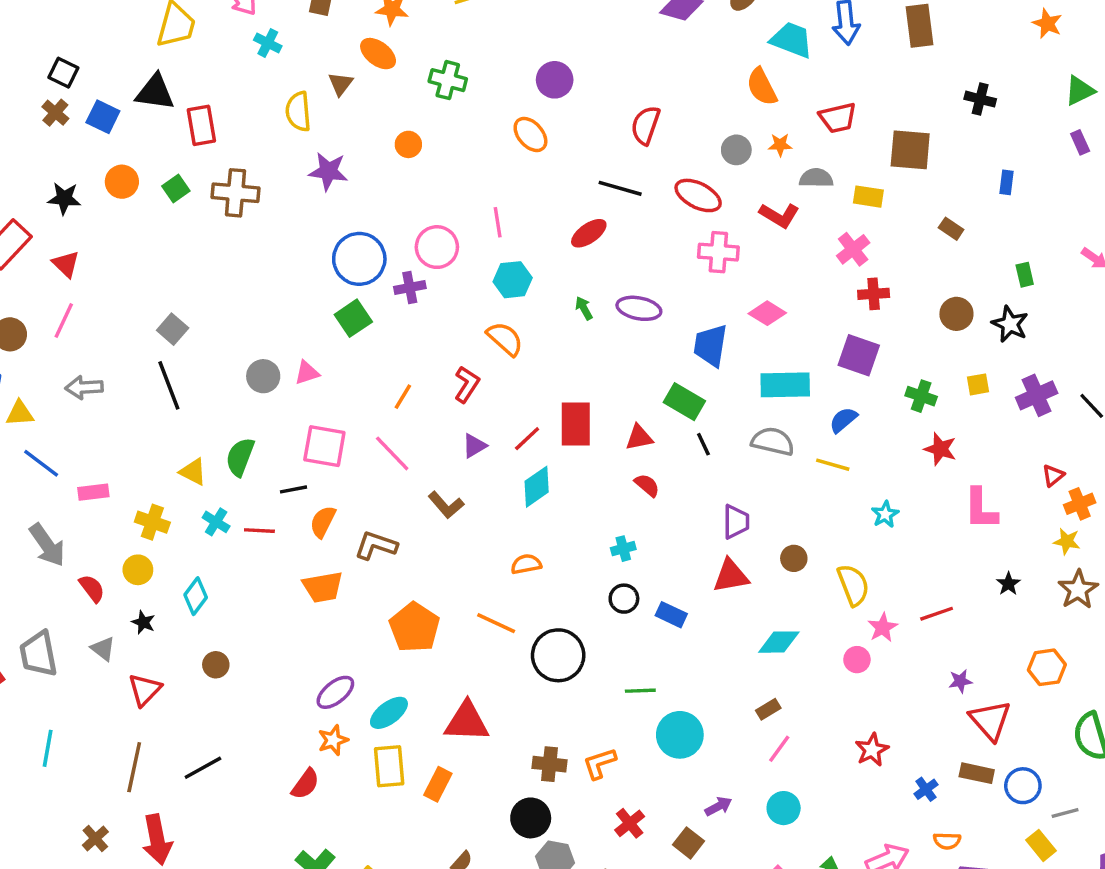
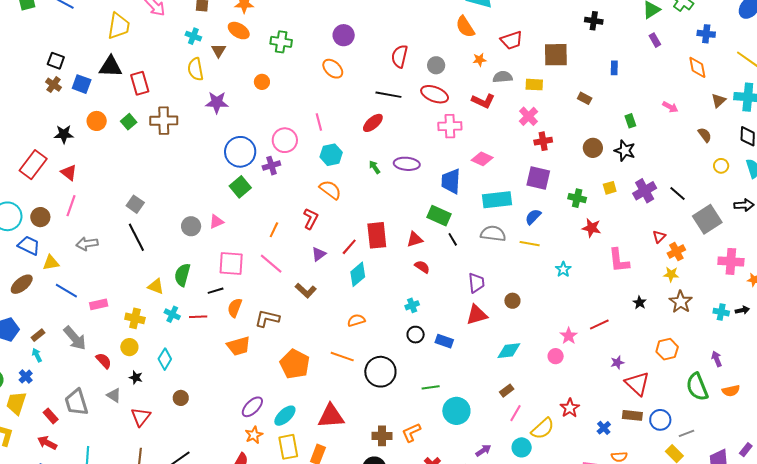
cyan cross: (268, 43) -> (193, 36), moved
gray circle: (736, 150) -> (436, 65), moved
yellow semicircle: (853, 585) -> (543, 429), moved, turned 75

